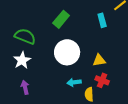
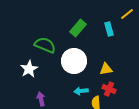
green rectangle: (61, 19) -> (78, 28), moved
green semicircle: (25, 36) -> (45, 45), moved
purple arrow: (25, 87) -> (41, 99), moved

